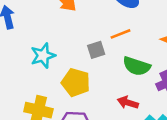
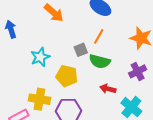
orange line: (121, 34) -> (99, 36), turned -35
green semicircle: (137, 66) -> (100, 61), moved

